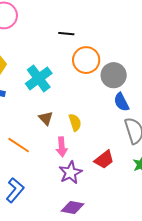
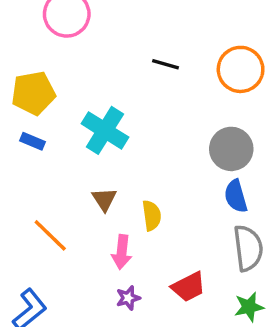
orange circle: (86, 60) -> (241, 69), moved
cyan cross: (39, 78) -> (105, 130), turned -32
purple star: (70, 173) -> (128, 298), size x0.6

